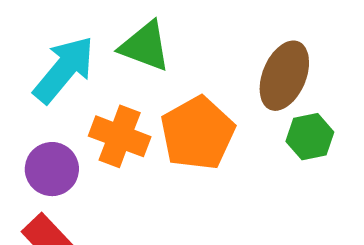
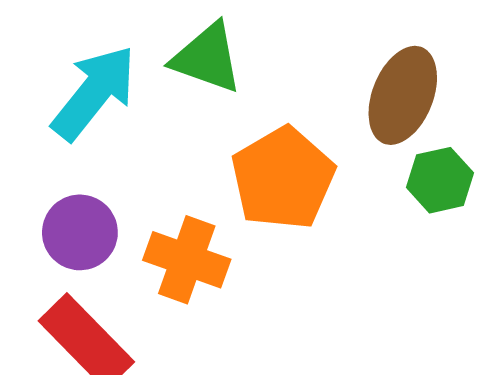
orange cross: (120, 136) -> (187, 260), moved

